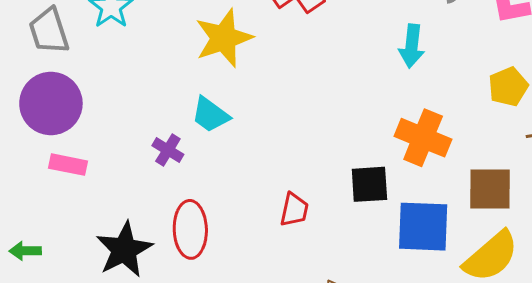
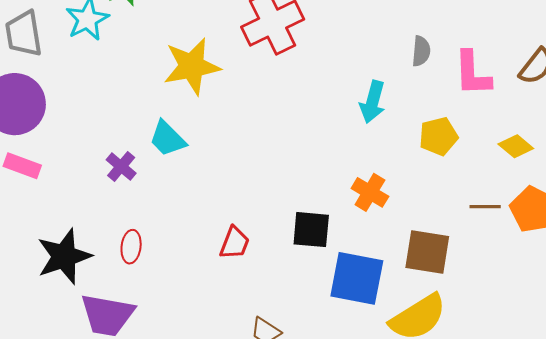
yellow pentagon: (508, 87) -> (438, 136), moved
orange cross: (423, 138) -> (370, 192), size x0.7
red ellipse: (190, 229) -> (131, 247), size x0.6

